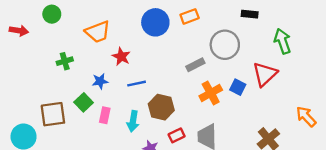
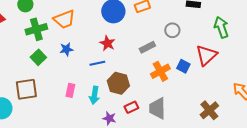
gray circle: (225, 45) -> (172, 30), size x0.6
red star: (121, 56) -> (107, 43), moved
green cross: (65, 61) -> (36, 29), moved, size x1.5
blue star: (100, 81) -> (66, 49), moved
green square: (84, 102) -> (38, 57), moved

